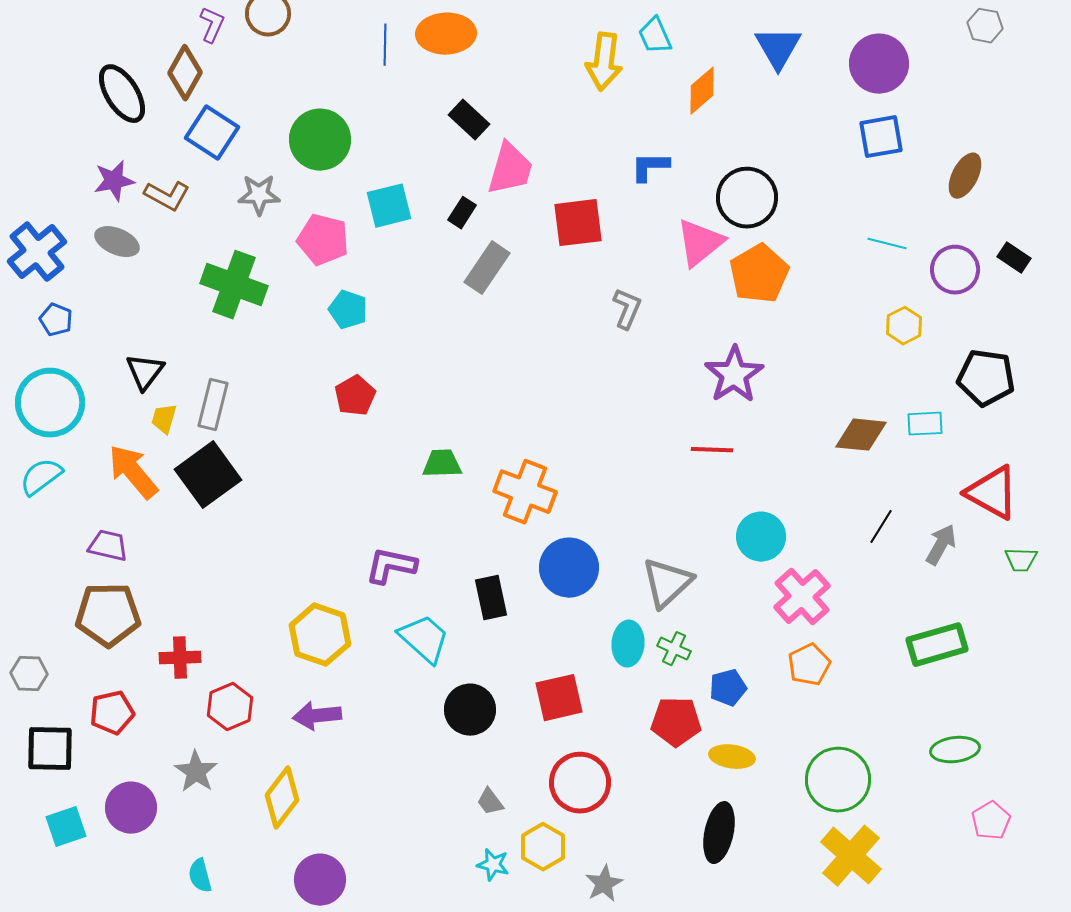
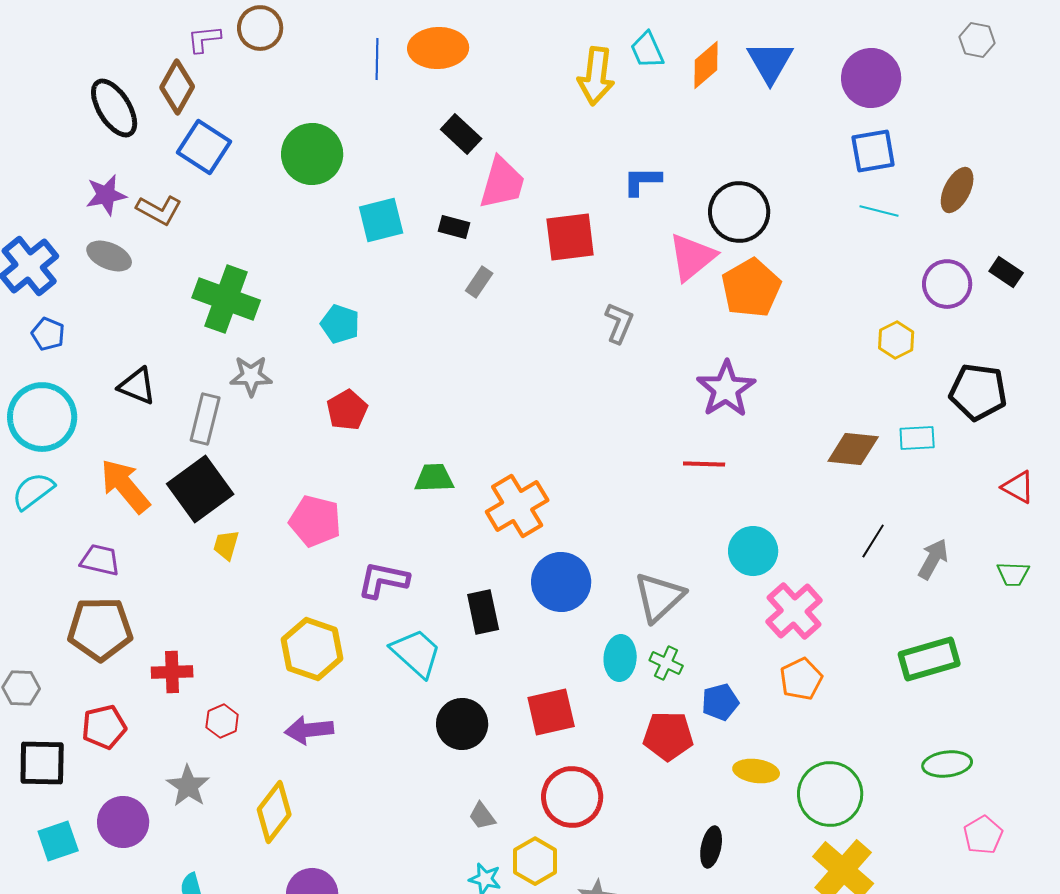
purple L-shape: (212, 25) -> (204, 39), turned -120
orange diamond: (702, 91) -> (706, 65), moved
gray star: (259, 195) -> (251, 376), moved
black rectangle: (462, 213) -> (454, 227), turned 72
pink pentagon: (323, 240) -> (315, 521), moved
cyan line: (887, 244) -> (879, 211), moved
gray rectangle: (487, 268) -> (479, 282), size x0.6
black triangle: (145, 372) -> (137, 386), turned -45
yellow trapezoid: (164, 419) -> (226, 545), moved
orange cross: (525, 492) -> (517, 506), turned 38
red triangle: (992, 493) -> (1018, 487), moved, size x0.6
red hexagon: (230, 707) -> (222, 721), size x0.7
yellow ellipse: (732, 757) -> (756, 771), moved
black ellipse: (719, 833) -> (711, 847), size x0.7

